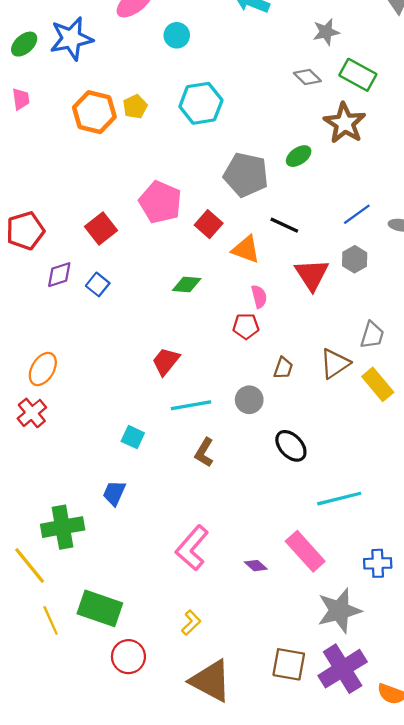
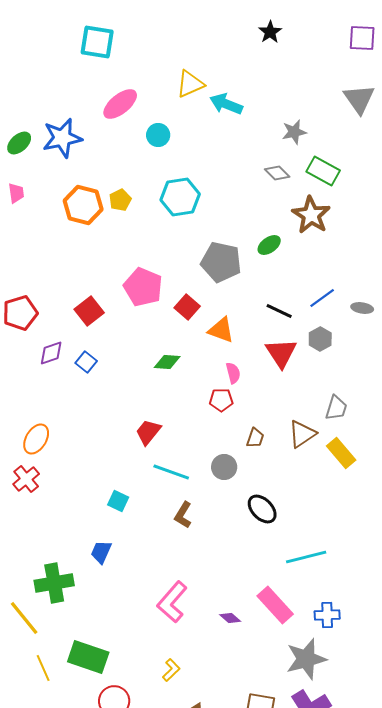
black line: (284, 225) -> (279, 311), moved
cyan line: (191, 405) -> (171, 472), turned 30
blue cross: (378, 563) -> (327, 615), moved

